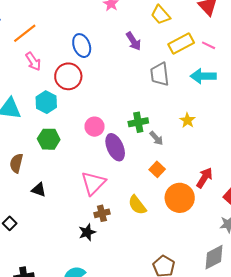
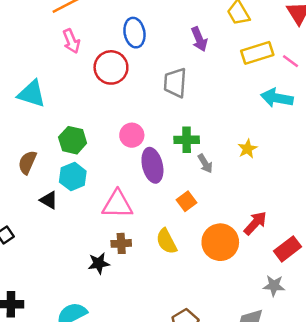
gray trapezoid: (160, 74) -> (175, 83), moved
cyan hexagon: (46, 102) -> (73, 177), moved
orange square: (157, 169) -> (187, 201), moved
pink triangle: (93, 183) -> (117, 204), turned 36

